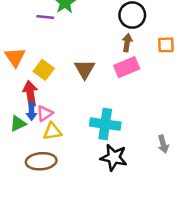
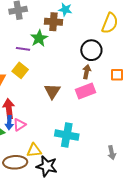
yellow square: (44, 70) -> (20, 70), moved
yellow triangle: (52, 131) -> (34, 150), moved
black star: (114, 157) -> (47, 166), moved

